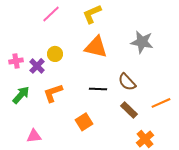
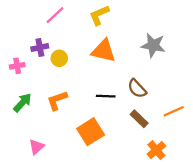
purple cross: (37, 66) -> (40, 48), moved, turned 35
orange square: (84, 122) -> (91, 132), size x1.4
pink triangle: (34, 136) -> (37, 147), turned -35

